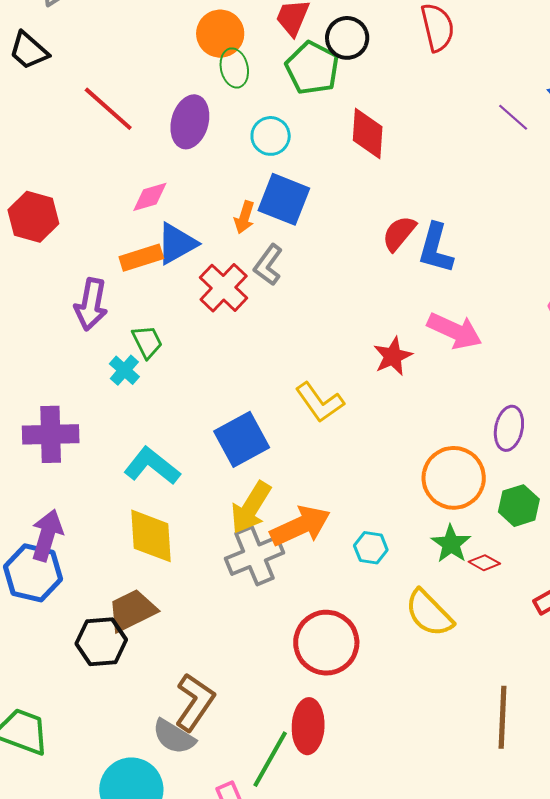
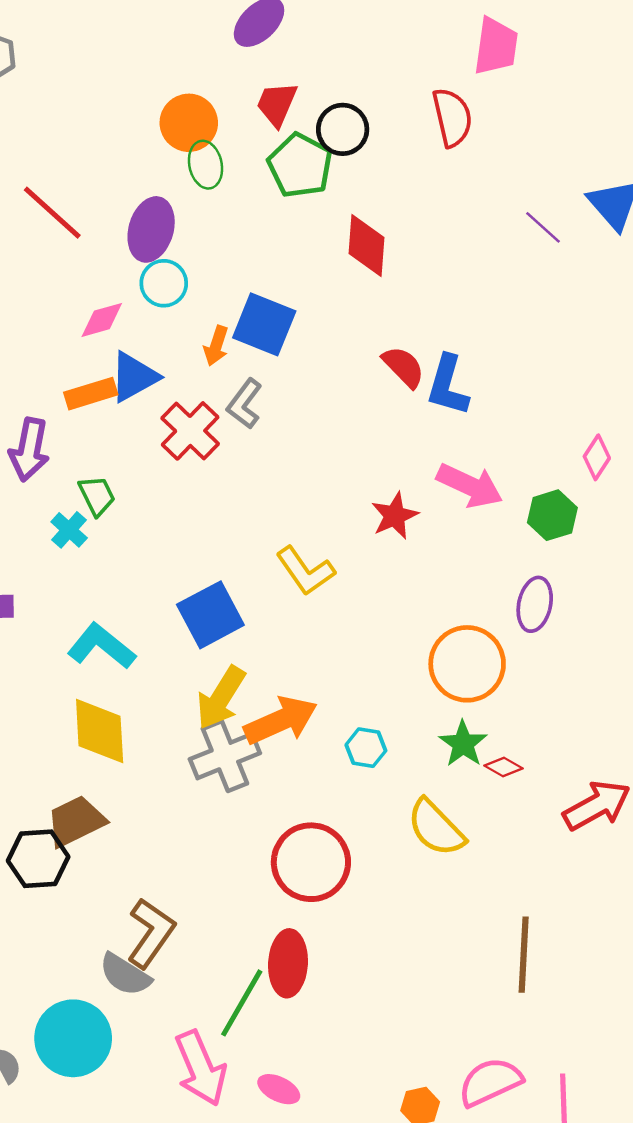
cyan circle: (271, 136) -> (164, 283), moved
red semicircle: (399, 233) -> (403, 367), turned 96
green hexagon: (519, 506) -> (552, 515), moved

